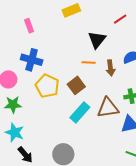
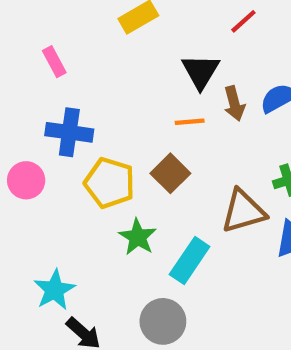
brown arrow: (110, 68) -> (234, 104), moved
green star: (13, 105) -> (138, 237), moved, turned -30
cyan rectangle: (80, 112) -> (190, 261), moved
cyan star: (15, 133) -> (54, 290), turned 30

